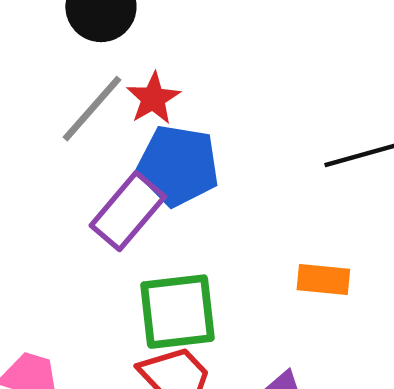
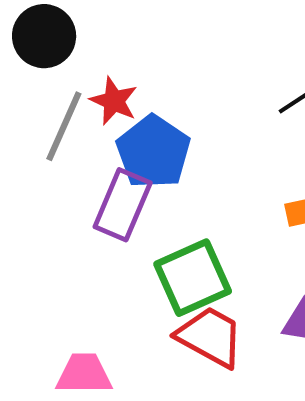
blue pentagon: (178, 166) -> (153, 152), turned -30

